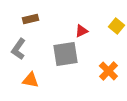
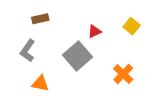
gray square: (65, 54) -> (78, 56), turned -32

